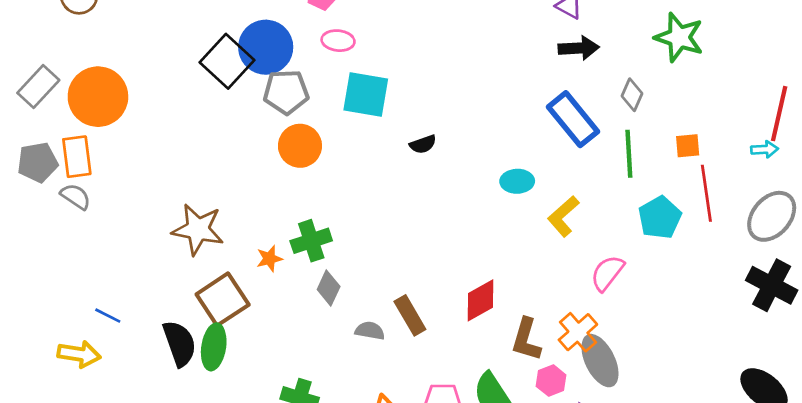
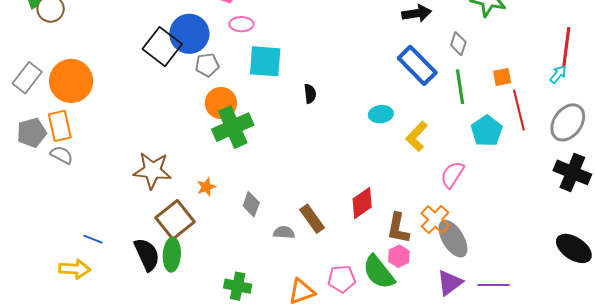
gray pentagon: (286, 92) -> (207, 65), size x0.7
black semicircle: (423, 144) -> (310, 94), turned -72
cyan arrow: (765, 149) -> (558, 74), turned -42
green cross: (311, 241) -> (233, 127), moved, size x1.4
pink hexagon: (551, 381) -> (399, 256), moved

